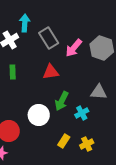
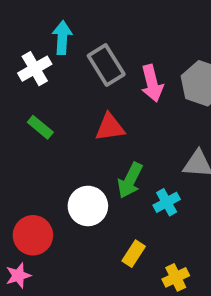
pink arrow: (74, 48) -> (152, 83), turned -54
green rectangle: (13, 72) -> (40, 127), turned -48
yellow cross: (87, 144) -> (176, 277), moved

